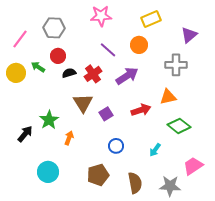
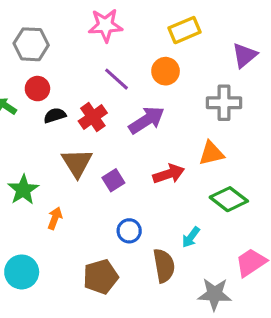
brown semicircle: (135, 183) -> (164, 266), moved

